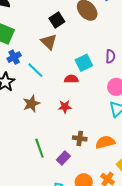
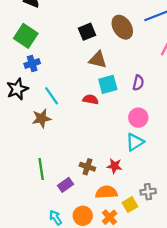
brown triangle: (49, 42) -> (98, 60), moved, turned -42
cyan line: (35, 70) -> (52, 96), moved
red star: (65, 107) -> (115, 166), moved
orange semicircle: (105, 142) -> (106, 192), moved

